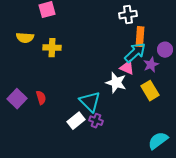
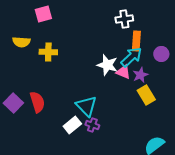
purple star: (151, 65) -> (140, 75), moved
white star: (116, 83) -> (107, 65), moved
red semicircle: (41, 98) -> (37, 102), size x1.5

